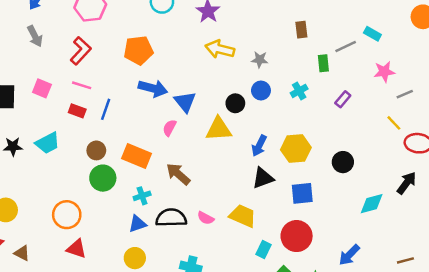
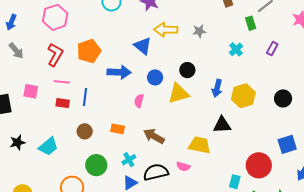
orange pentagon: (138, 50) -> (89, 51), moved
blue circle: (261, 90) -> (155, 77), moved
blue triangle: (185, 102) -> (143, 46), moved
cyan trapezoid: (48, 143) -> (48, 146), moved
blue arrow: (259, 146) -> (217, 88), moved
orange rectangle: (137, 156) -> (118, 129), size x0.6
green circle: (103, 178) -> (96, 165), moved
black triangle: (263, 178) -> (222, 125), turned 30
blue square: (302, 193) -> (287, 144), moved
yellow trapezoid: (243, 216) -> (200, 145), moved

